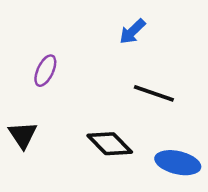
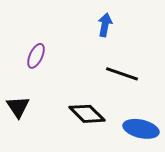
blue arrow: (132, 32) -> (105, 25), turned 145

